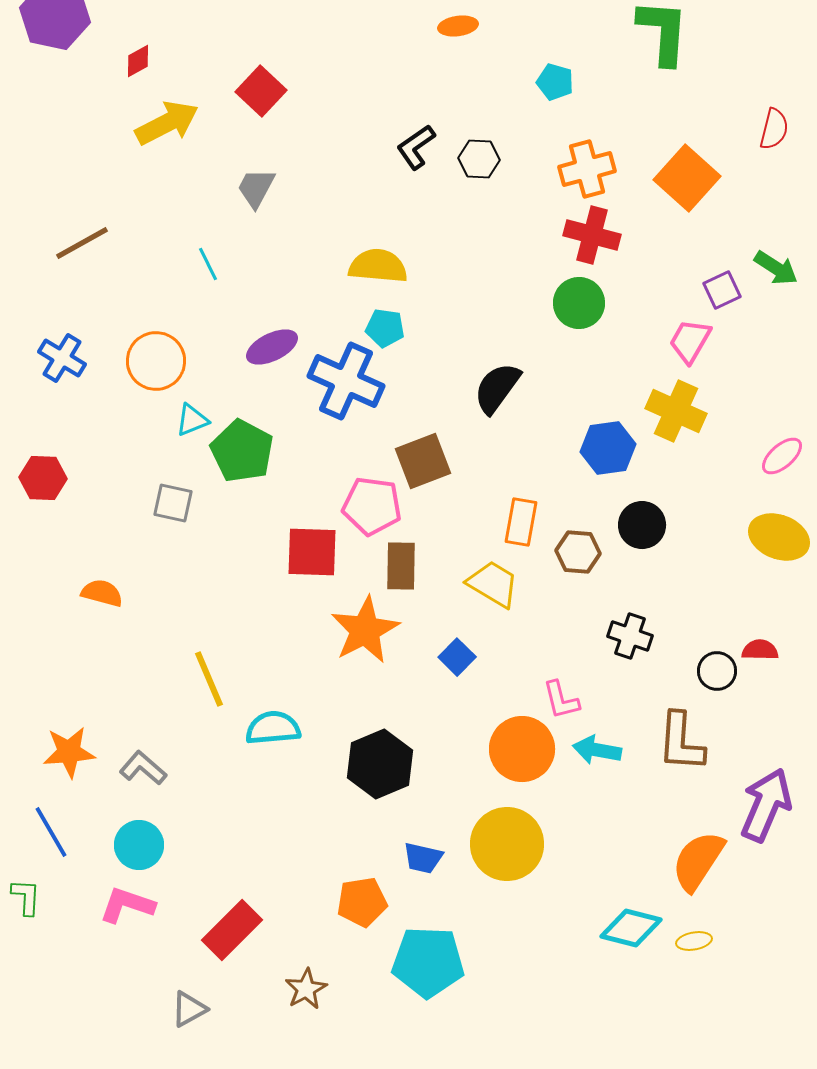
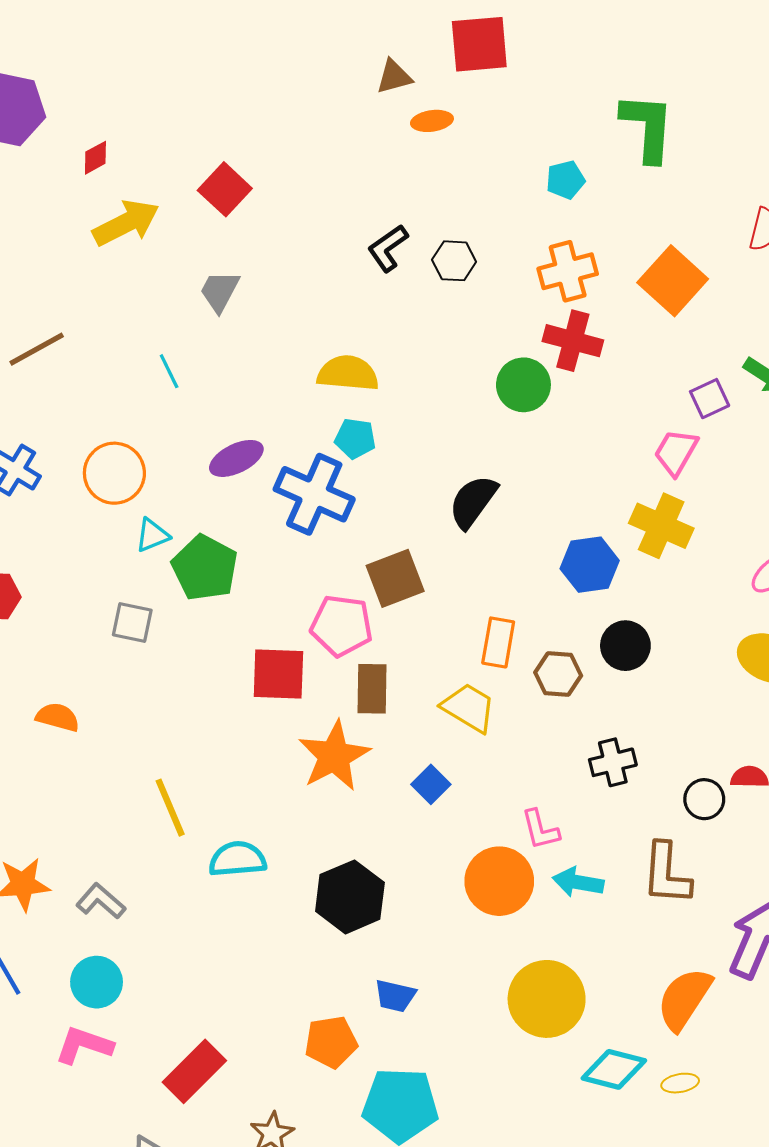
cyan pentagon: (555, 82) -> (565, 180), moved, turned -30
green circle: (579, 303) -> (523, 385), moved
black cross: (630, 636) -> (613, 762), turned -33
yellow circle: (507, 844) -> (547, 999), moved

